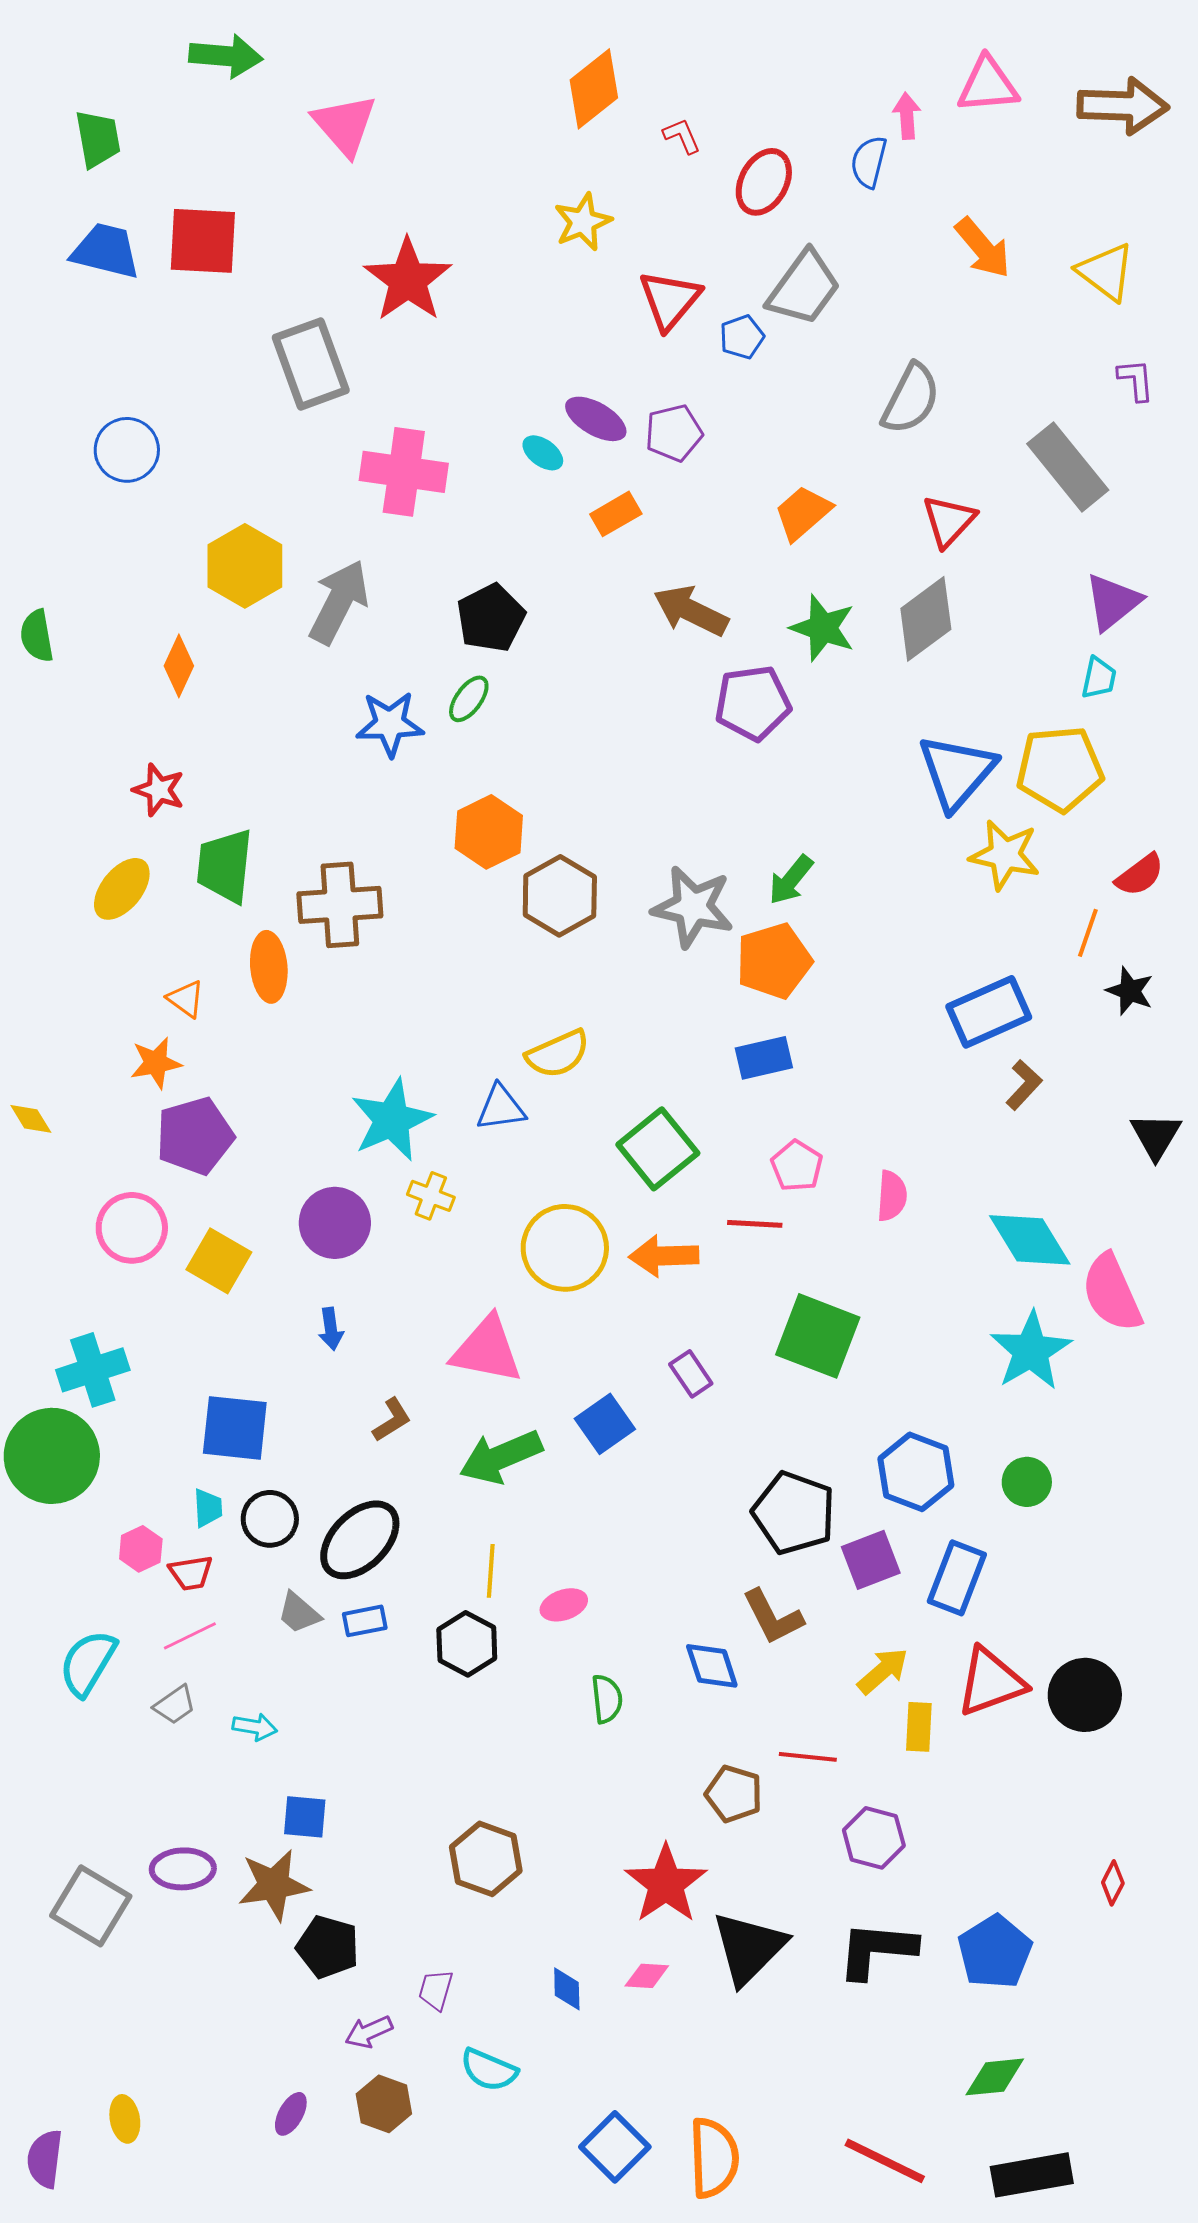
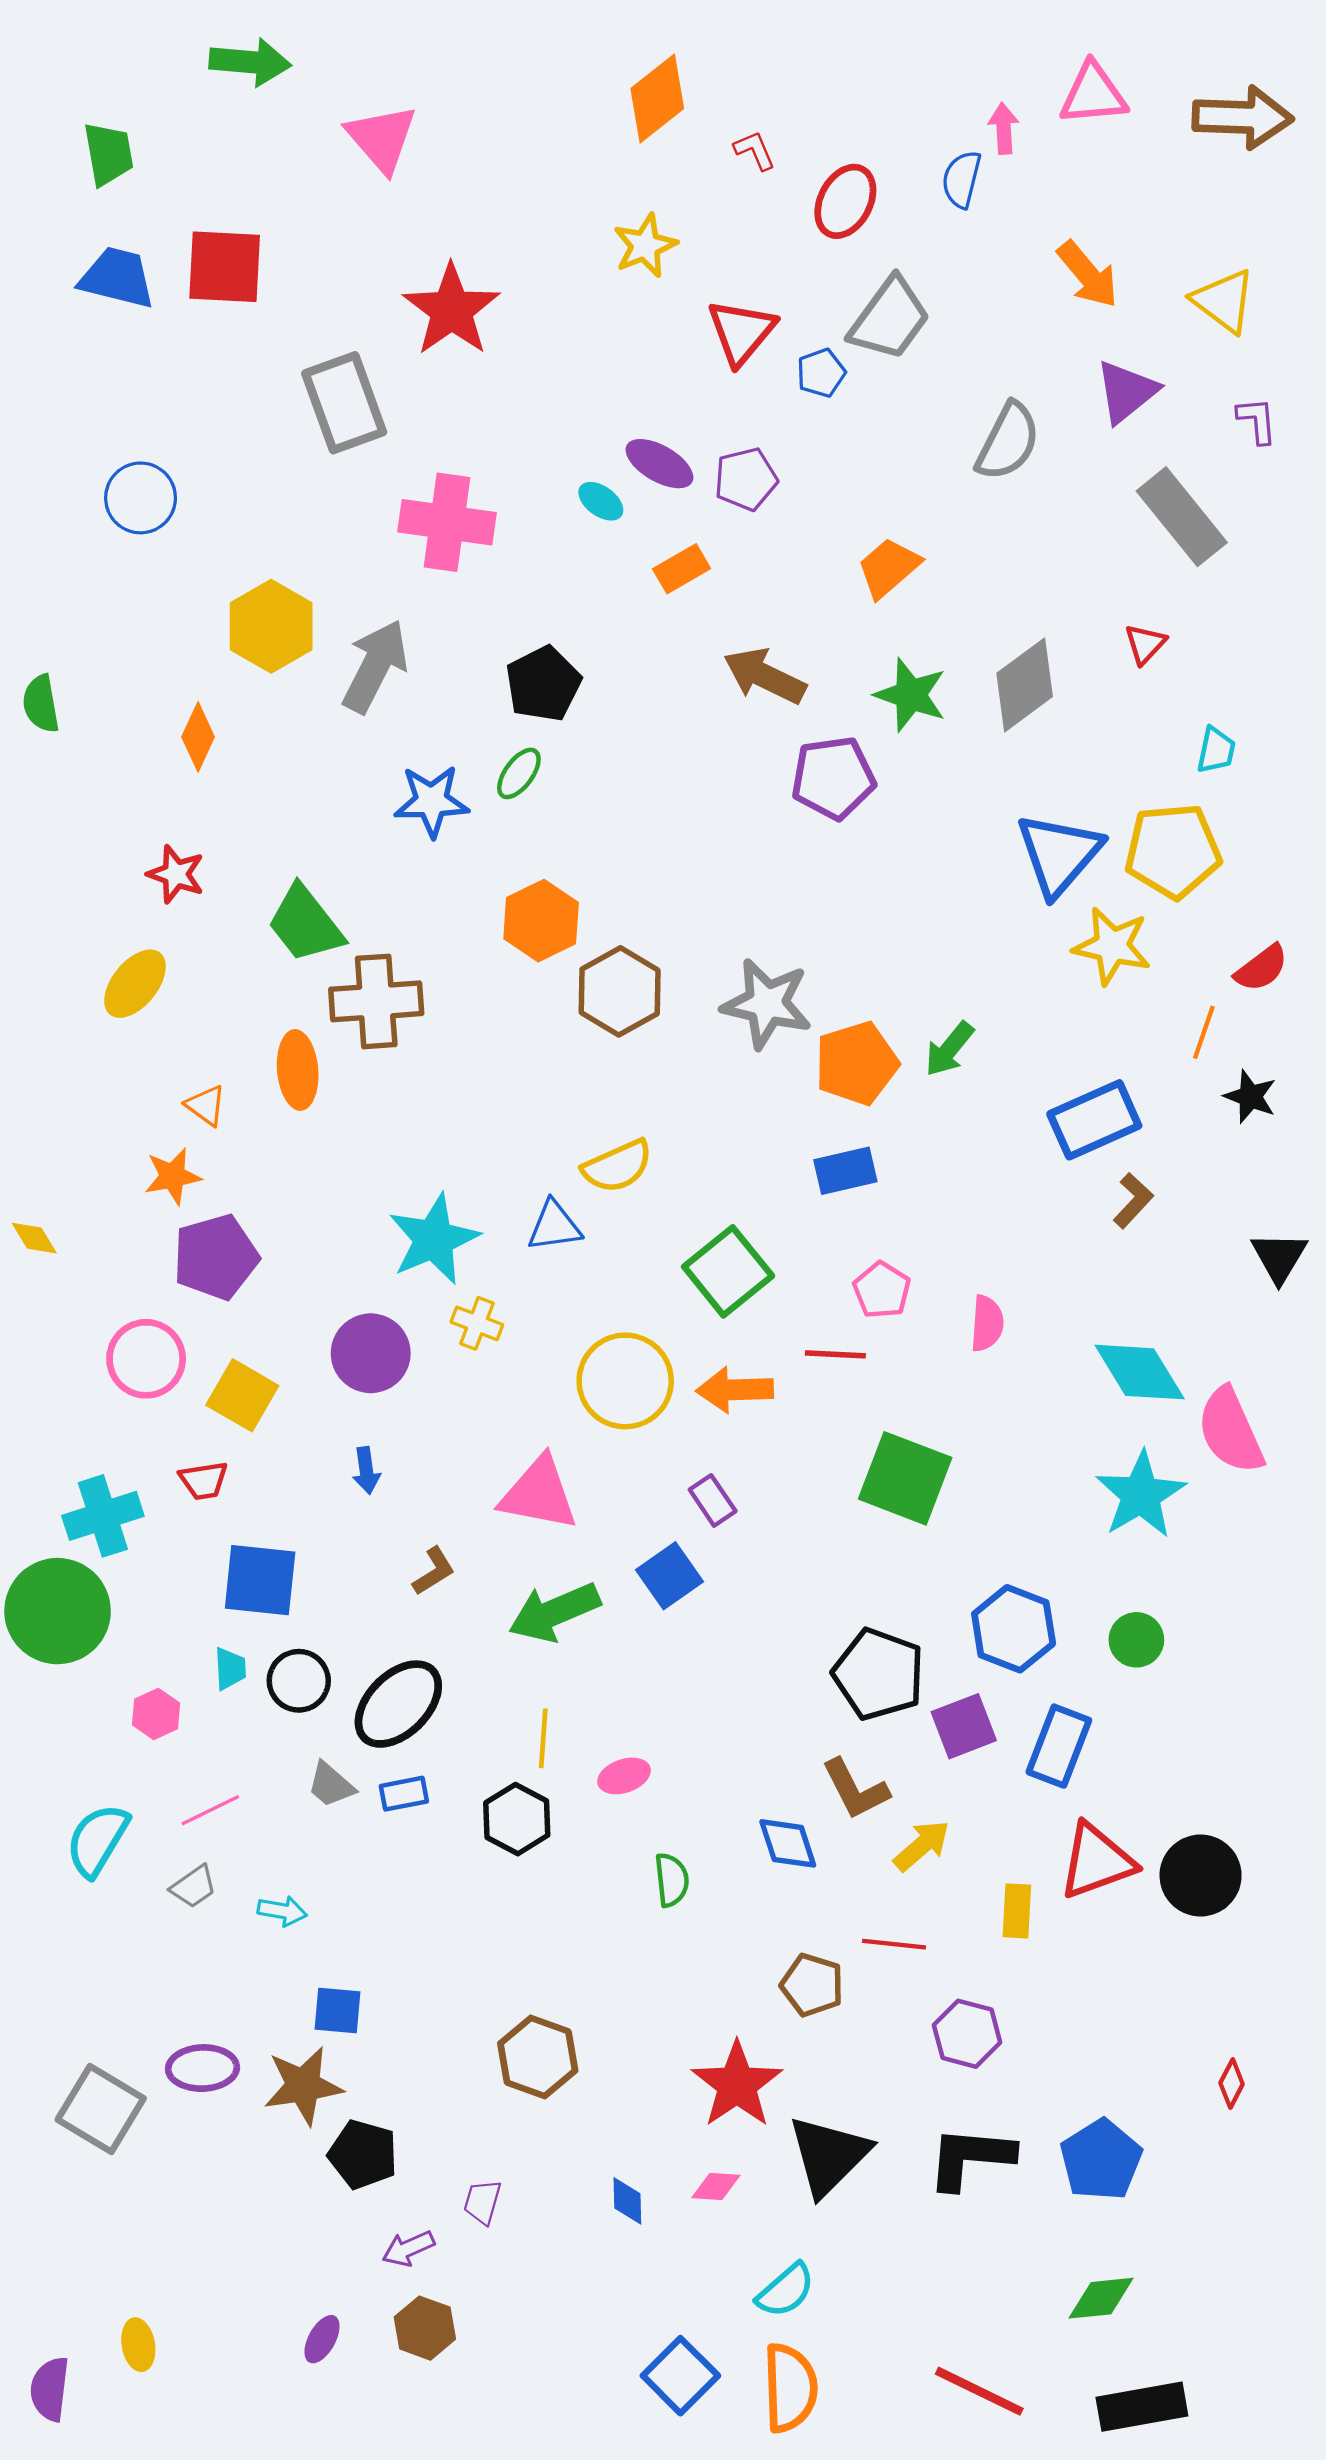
red triangle: (949, 521) -> (1145, 644), moved, size x0.7
purple triangle: (1113, 602) -> (1126, 392), moved
green trapezoid: (225, 866) -> (305, 924), moved, turned -44
green arrow: (791, 880) -> (949, 1049), moved
purple rectangle: (691, 1374) -> (713, 1500), moved
red trapezoid: (191, 1573) -> (204, 1481), moved
yellow arrow: (883, 1671) -> (922, 1846), moved
cyan semicircle: (489, 2070) -> (786, 2290), moved, turned -64

